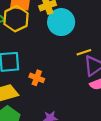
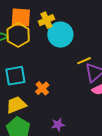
orange cross: (37, 78) -> (42, 88), turned 32

